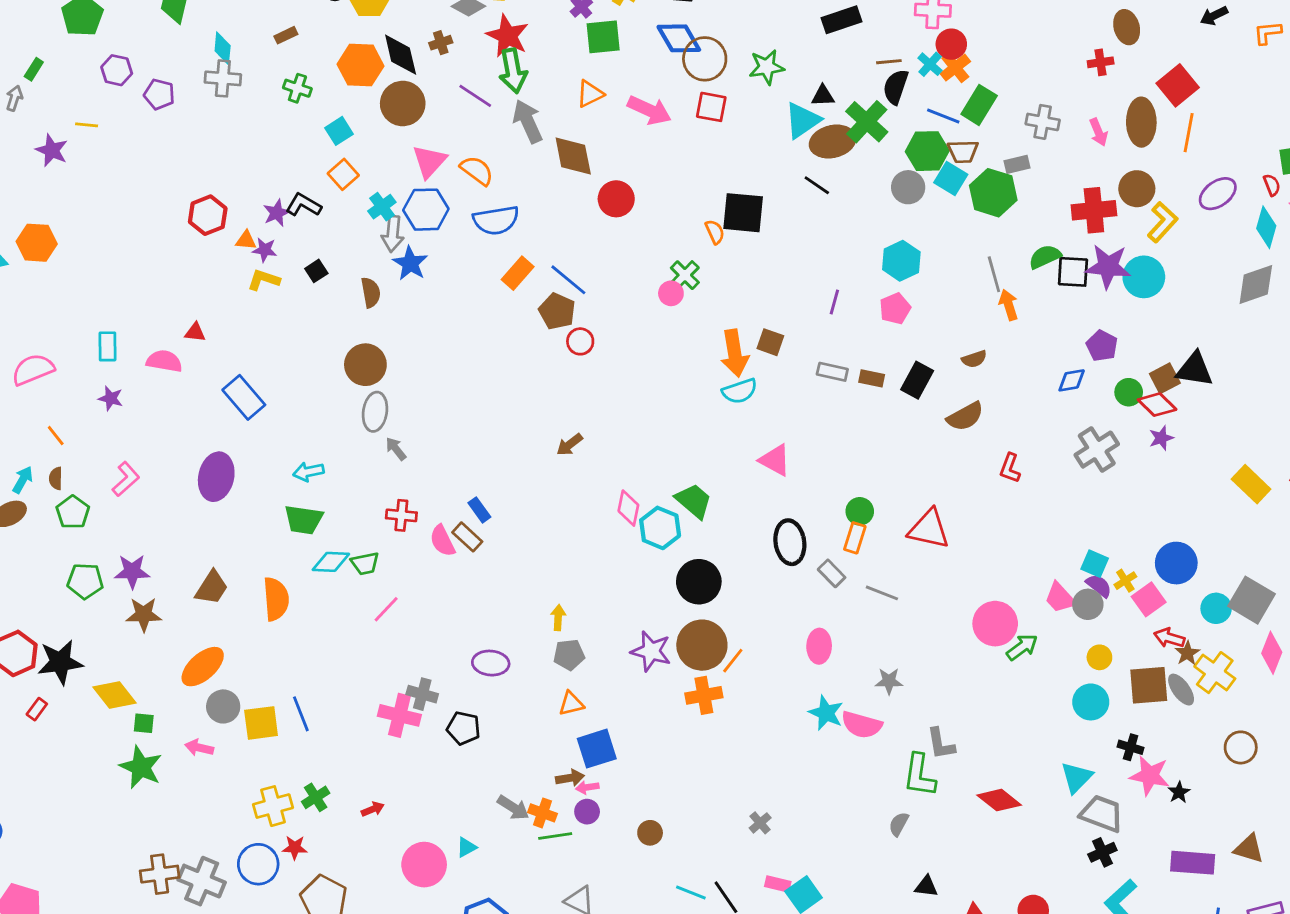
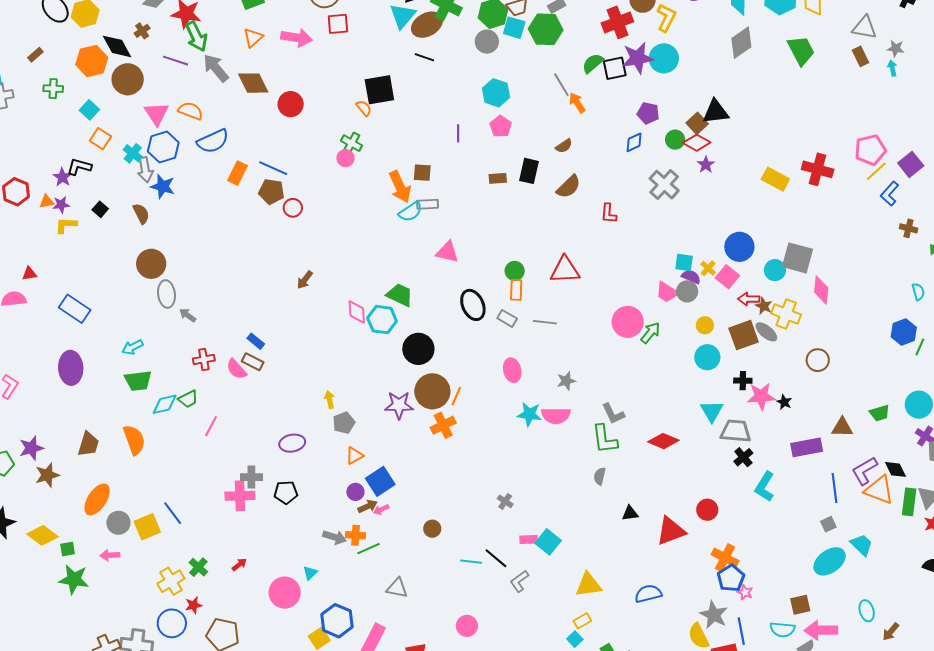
gray rectangle: (832, 372) -> (428, 204), moved
purple circle: (587, 812) -> (355, 492), moved

